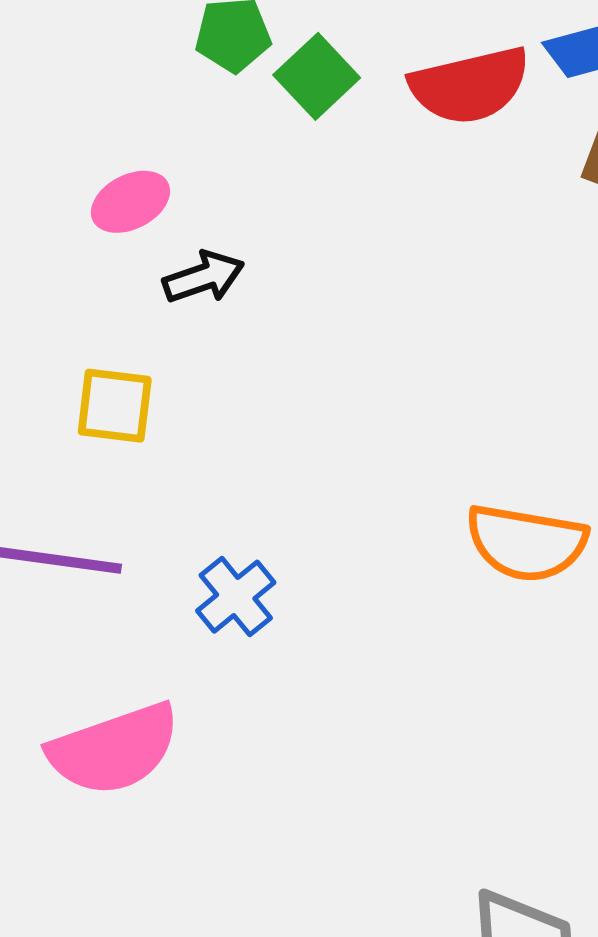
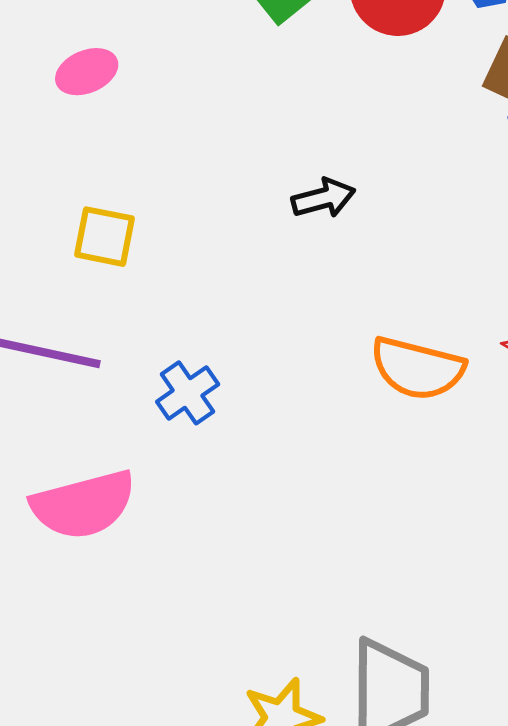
pink ellipse: (130, 202) -> (87, 72), moved
black arrow: (204, 277) -> (323, 198), moved

